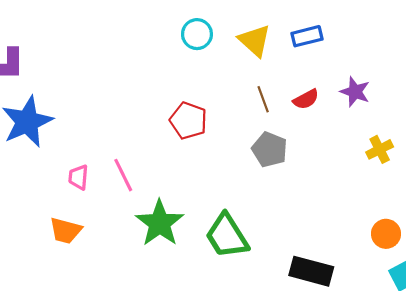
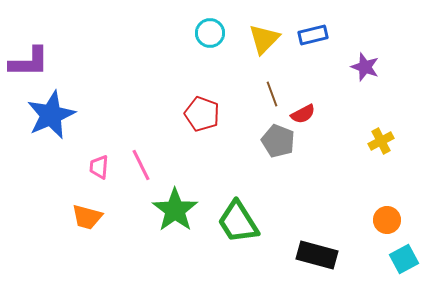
yellow triangle: (255, 41) -> (264, 39), turned 32
purple star: (355, 92) -> (365, 67), moved
red semicircle: (306, 99) -> (303, 114), moved

